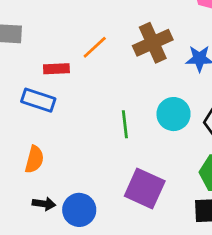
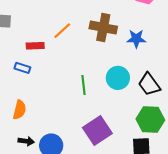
brown cross: (153, 43) -> (103, 27), turned 36
blue rectangle: (38, 100) -> (22, 68), size x0.7
purple square: (145, 189) -> (97, 130), turned 32

